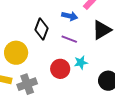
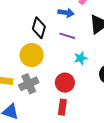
yellow circle: (16, 53) -> (32, 55), moved
red circle: (60, 69) -> (65, 83), moved

